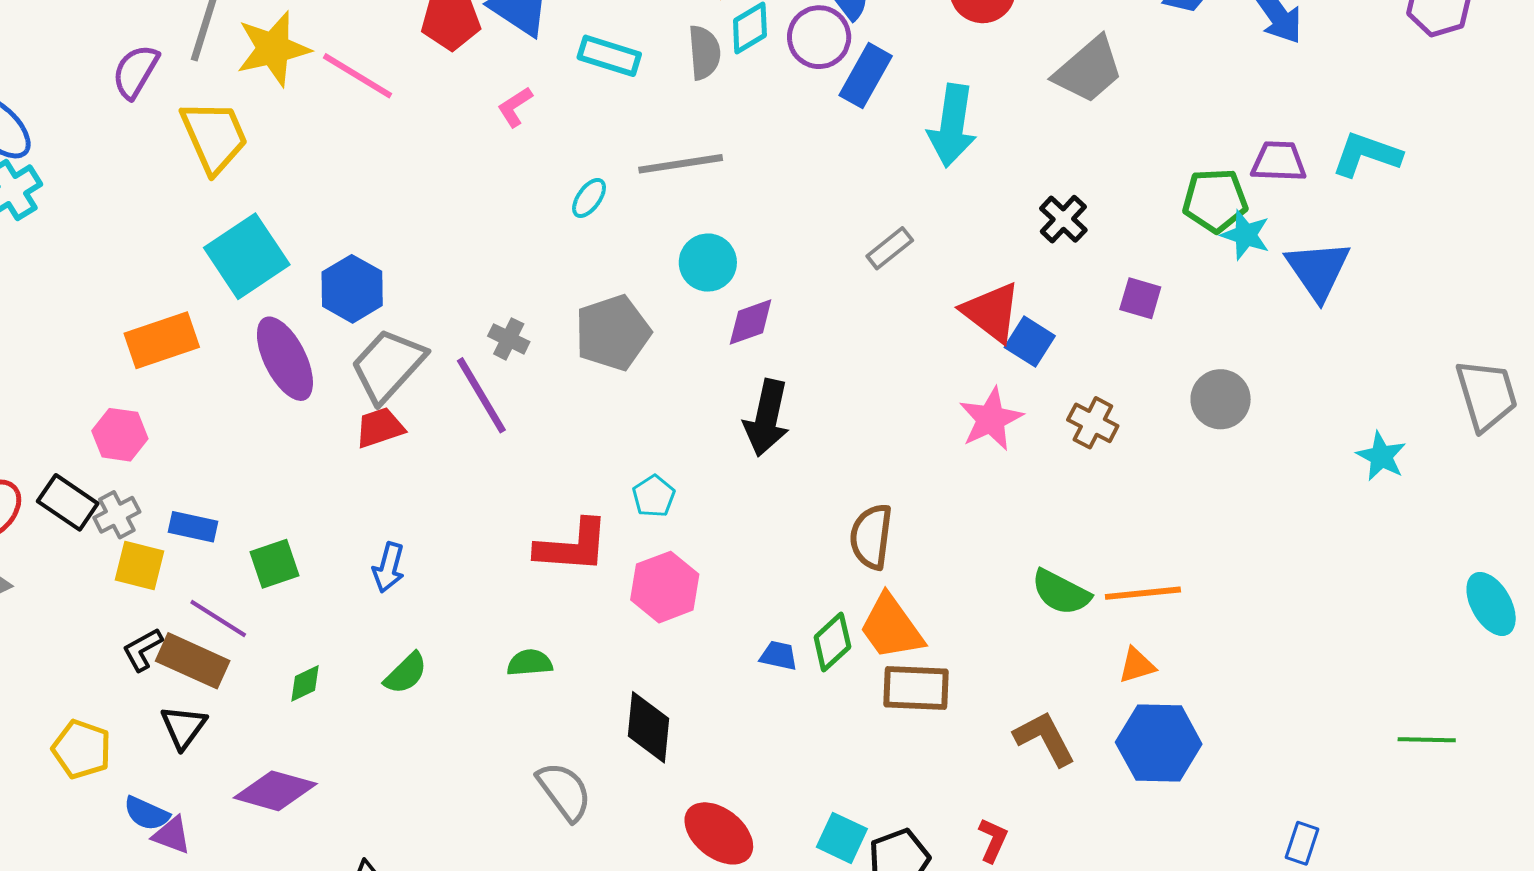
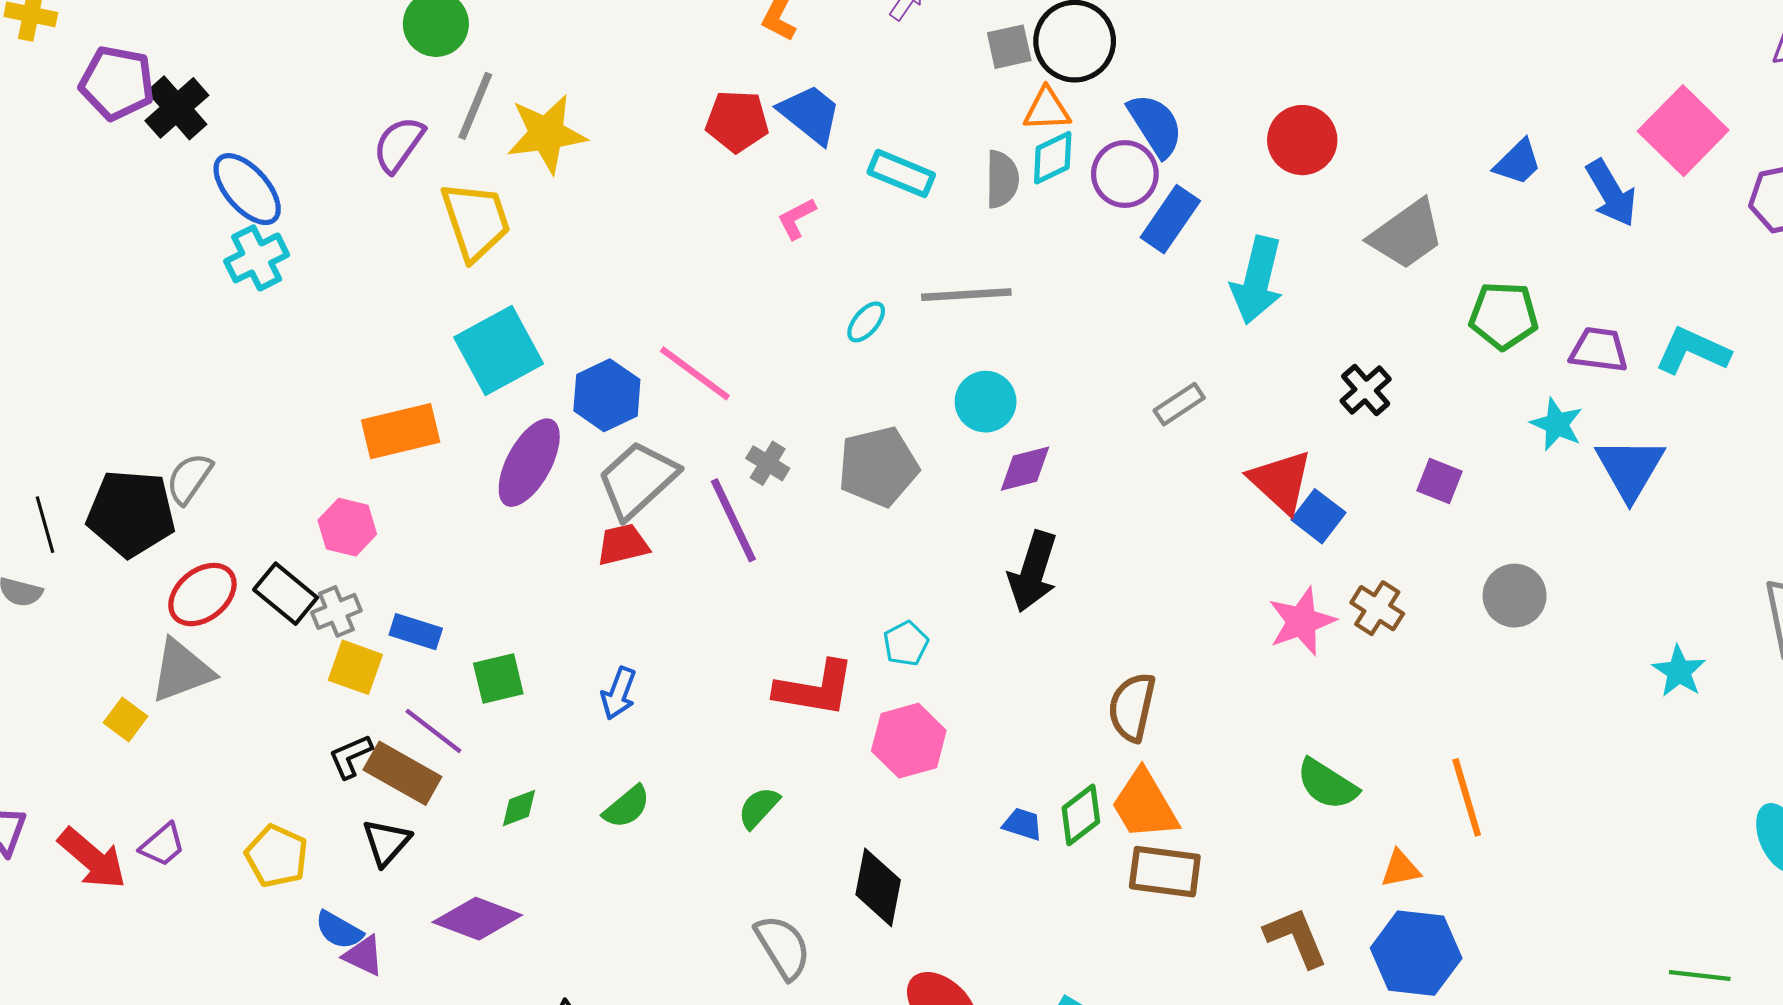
pink line: (358, 76) -> (695, 373), moved
green pentagon: (1215, 200) -> (1504, 316), moved
purple ellipse: (285, 359) -> (529, 463), turned 50
pink star: (991, 419) -> (1302, 621), moved
orange line: (1143, 593) -> (1467, 797), moved, turned 74
green semicircle: (530, 663) -> (759, 808), turned -48

